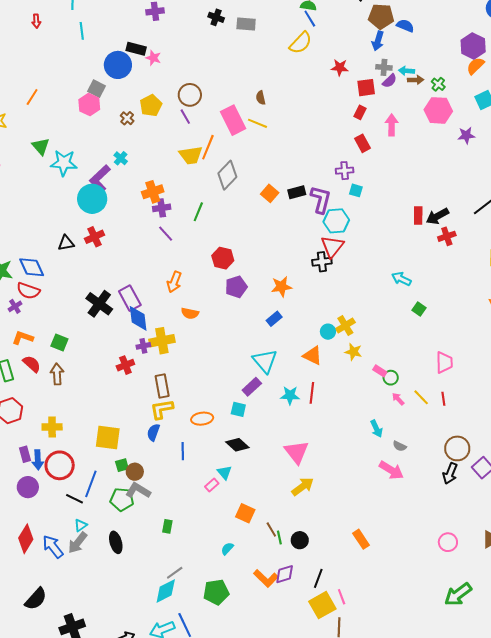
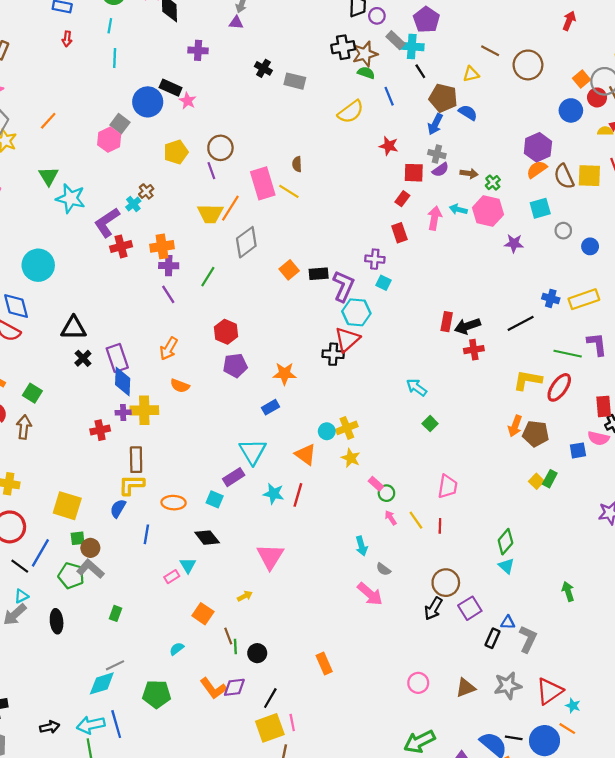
blue line: (310, 19) -> (389, 96), moved
cyan arrow: (407, 71) -> (458, 209), moved
brown cross: (127, 118) -> (146, 191), moved
cyan circle: (92, 199) -> (38, 265), moved
red cross: (95, 237) -> (121, 246), moved
black triangle: (66, 243) -> (74, 328), moved, size x1.4
black cross: (99, 304) -> (83, 358), size x0.6
yellow arrow: (303, 487) -> (245, 596), moved, size x0.6

